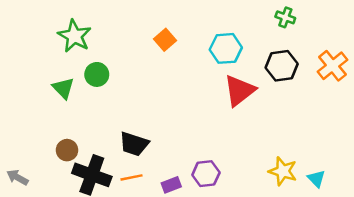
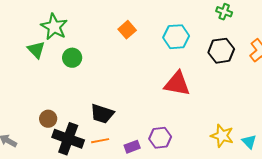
green triangle: (63, 88) -> (36, 50), moved
red triangle: (239, 91) -> (177, 84), moved, turned 48

